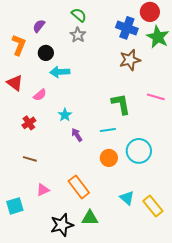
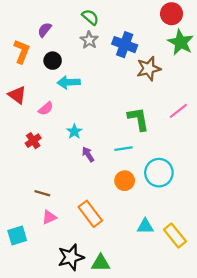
blue cross: (127, 28) -> (125, 45), moved
pink line: (156, 97) -> (178, 111), turned -54
brown line: (30, 159) -> (42, 193), moved
cyan triangle: (127, 198) -> (145, 226), turned -42
green triangle: (90, 218) -> (101, 263), moved

